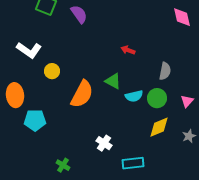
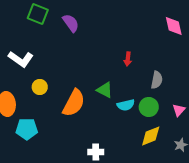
red arrow: (128, 50) -> (128, 59), moved, turned -104
yellow circle: (52, 71) -> (40, 87), moved
white cross: (104, 143) -> (96, 152), turned -35

